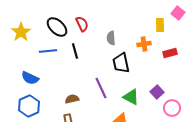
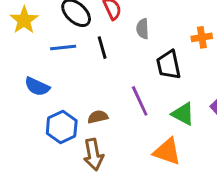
gray semicircle: (111, 38) -> (143, 29), moved
blue hexagon: (29, 106) -> (62, 127), moved

